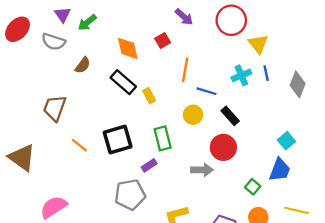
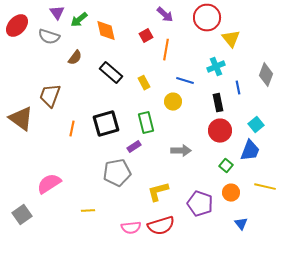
orange diamond: (128, 48) -> (106, 31), moved
orange line: (185, 70) -> (166, 50), moved
blue line: (266, 73) -> (238, 88), moved
yellow rectangle: (149, 96) -> (144, 83), moved
black rectangle: (230, 116) -> (218, 103), moved, turned 30
orange line: (79, 145) -> (72, 129), turned 63
red circle: (223, 147) -> (220, 131), moved
brown triangle: (22, 158) -> (21, 119), moved

